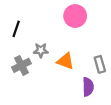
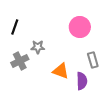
pink circle: (75, 16) -> (80, 27), moved
orange triangle: (65, 61) -> (61, 71), moved

